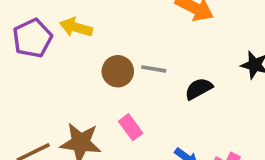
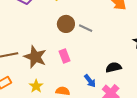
black semicircle: (199, 89) -> (114, 67), moved

